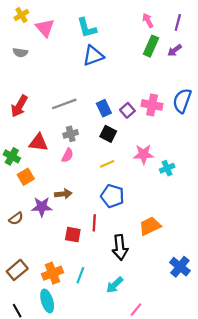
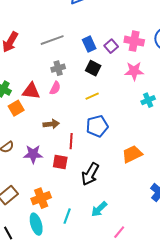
red triangle: (39, 142) -> (31, 91), moved
pink star: (144, 154) -> (134, 71), moved
blue pentagon: (112, 196) -> (97, 126), turned -30
purple star: (42, 207) -> (33, 154), moved
red line: (94, 223) -> (71, 141), moved
black arrow: (120, 247) -> (90, 174), moved, turned 35
cyan line: (80, 275) -> (67, 216), moved

